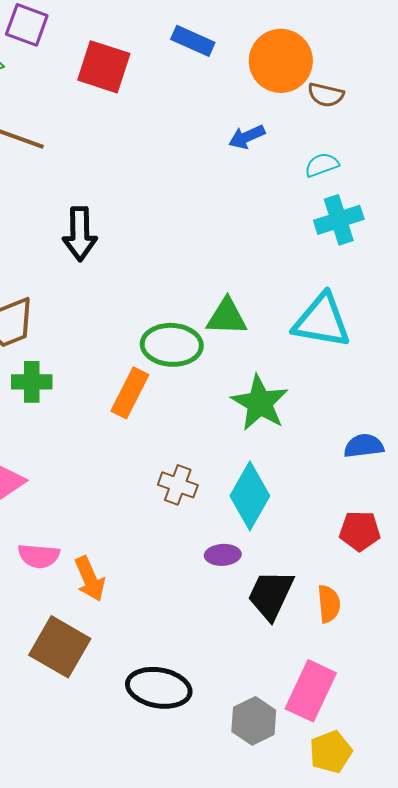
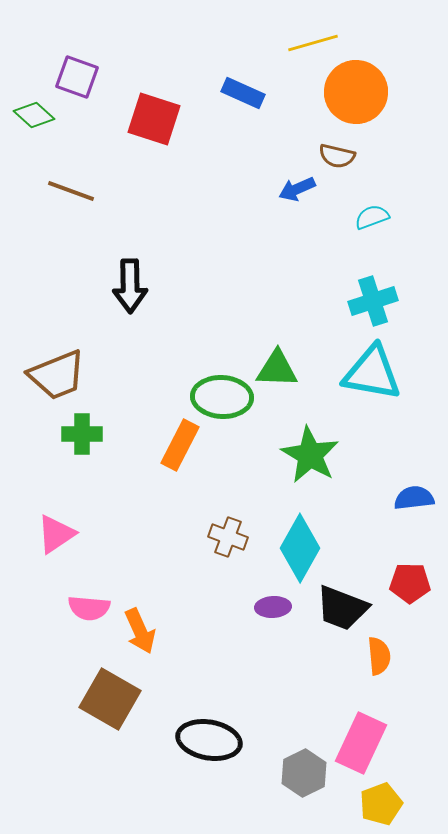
orange circle: (281, 61) -> (356, 92), moved
brown semicircle: (326, 95) -> (337, 156), moved
cyan cross: (339, 220) -> (373, 301), moved
black trapezoid: (271, 595) -> (342, 608), moved, turned -94

